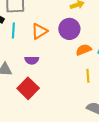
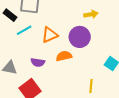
cyan line: (13, 30) -> (24, 30), turned 49
orange semicircle: (84, 50) -> (64, 56), moved

